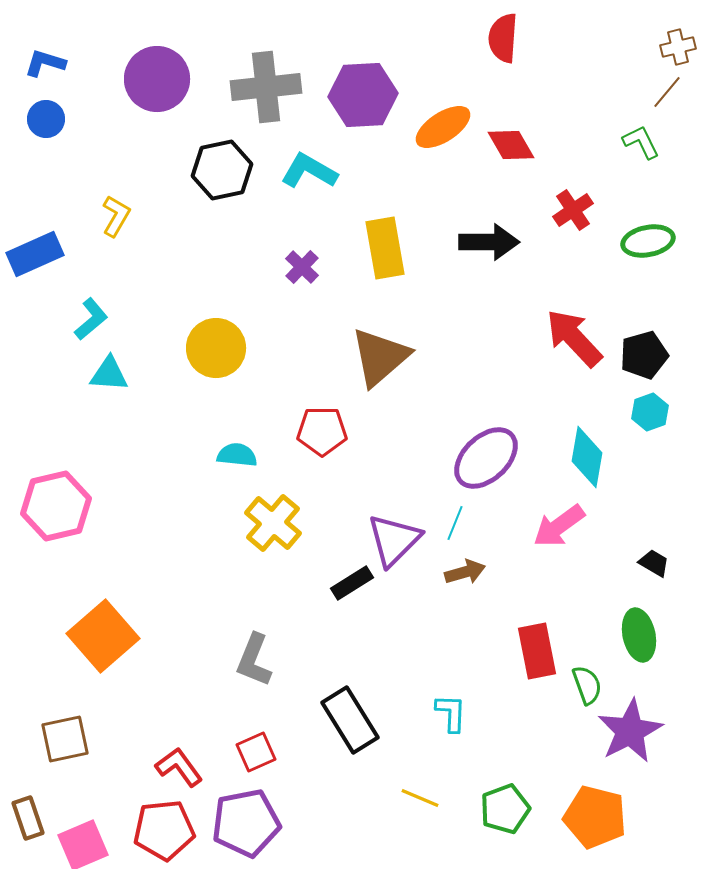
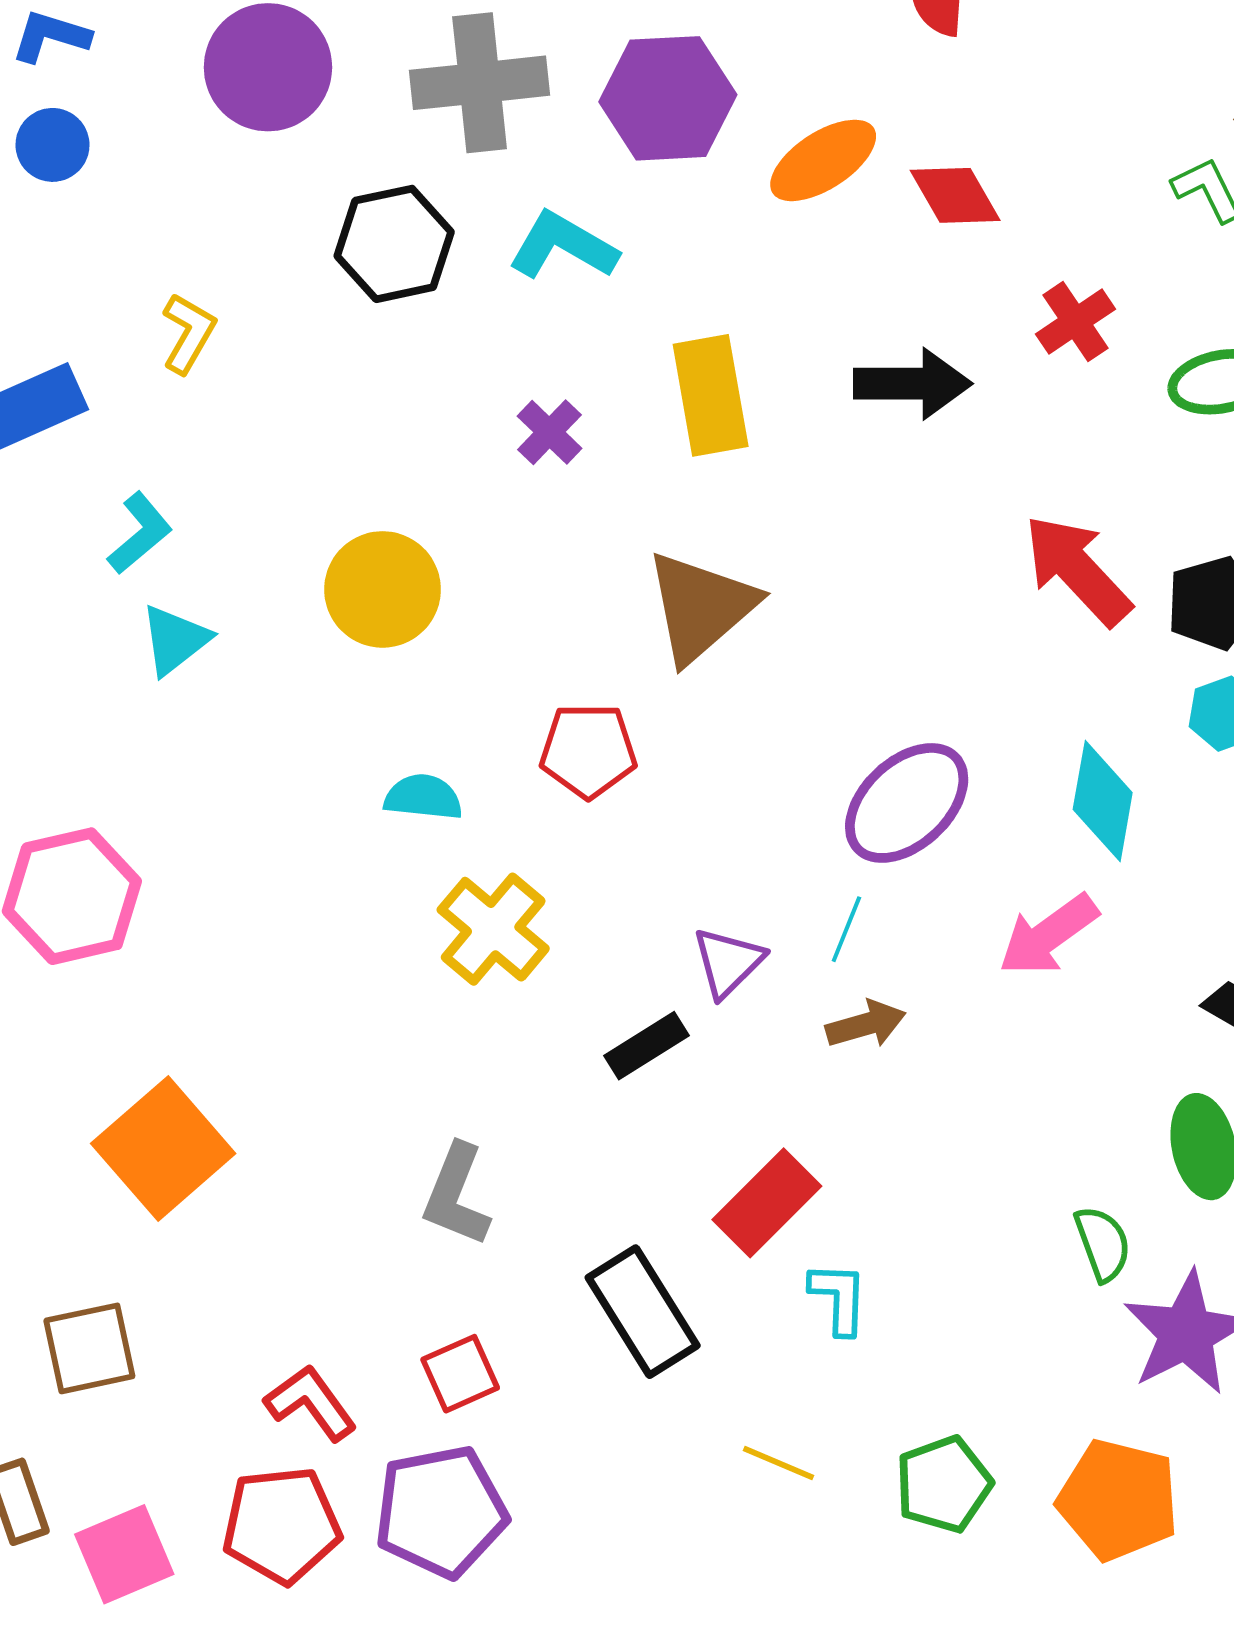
cyan triangle: (109, 374) -> (175, 640), turned -42
purple triangle: (394, 540) -> (728, 962), size x0.7
red rectangle: (537, 651) -> (767, 1203), moved, turned 56

